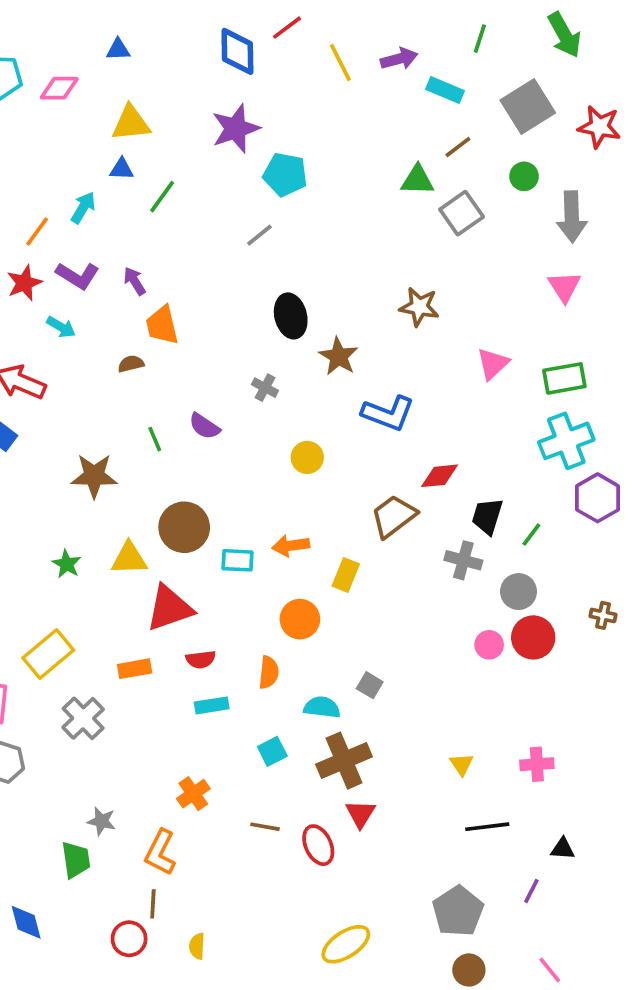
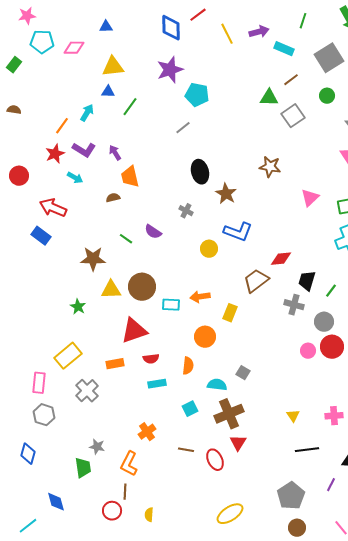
blue L-shape: (388, 413) -> (238, 232), moved
green line: (155, 439) -> (126, 239), turned -32
yellow triangle: (129, 558) -> (111, 290), moved

